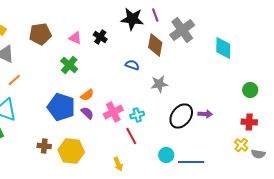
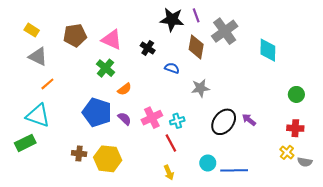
black cross: (100, 37) -> (148, 48), moved
pink triangle: (75, 38) -> (112, 40), size x1.5
orange semicircle: (87, 95) -> (124, 89), moved
purple arrow: (205, 114) -> (249, 120), turned -144
yellow arrow: (118, 164) -> (169, 172), moved

